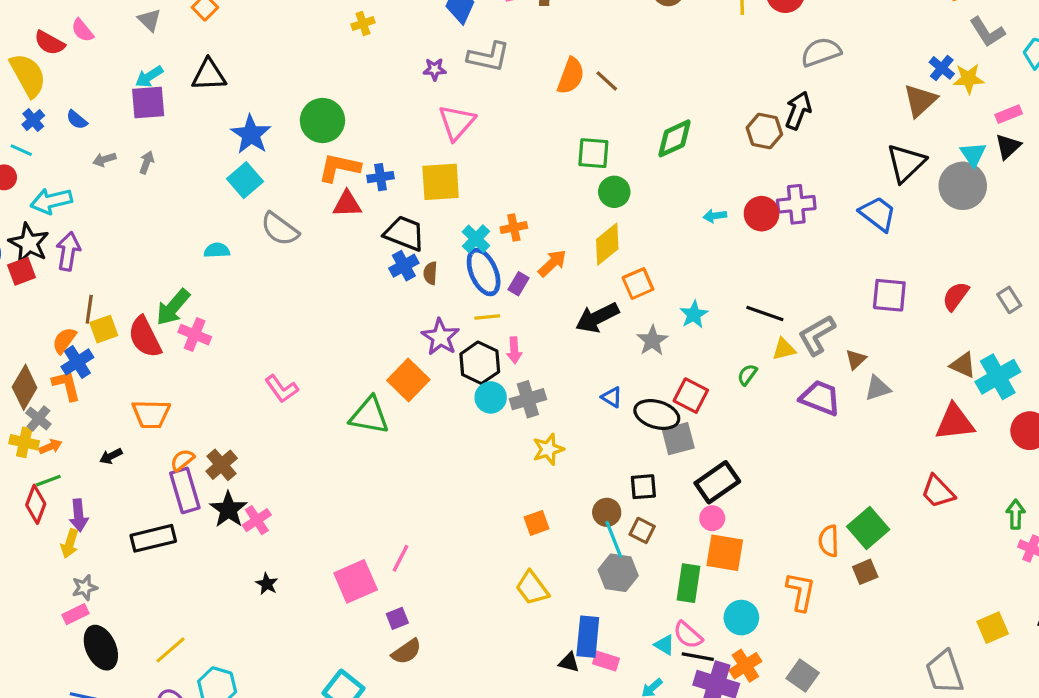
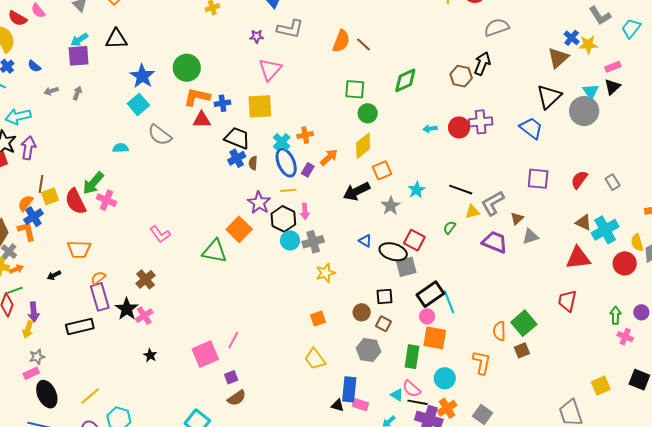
brown cross: (222, 465) -> (146, 279), moved
red trapezoid: (938, 492) -> (567, 301), turned 55
cyan line: (614, 539) -> (449, 302), moved

